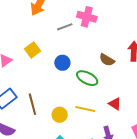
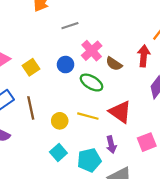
pink cross: (87, 17) -> (92, 51), moved, turned 30
yellow square: (32, 50) -> (31, 67), moved
red triangle: (115, 104) -> (120, 112), size x1.6

